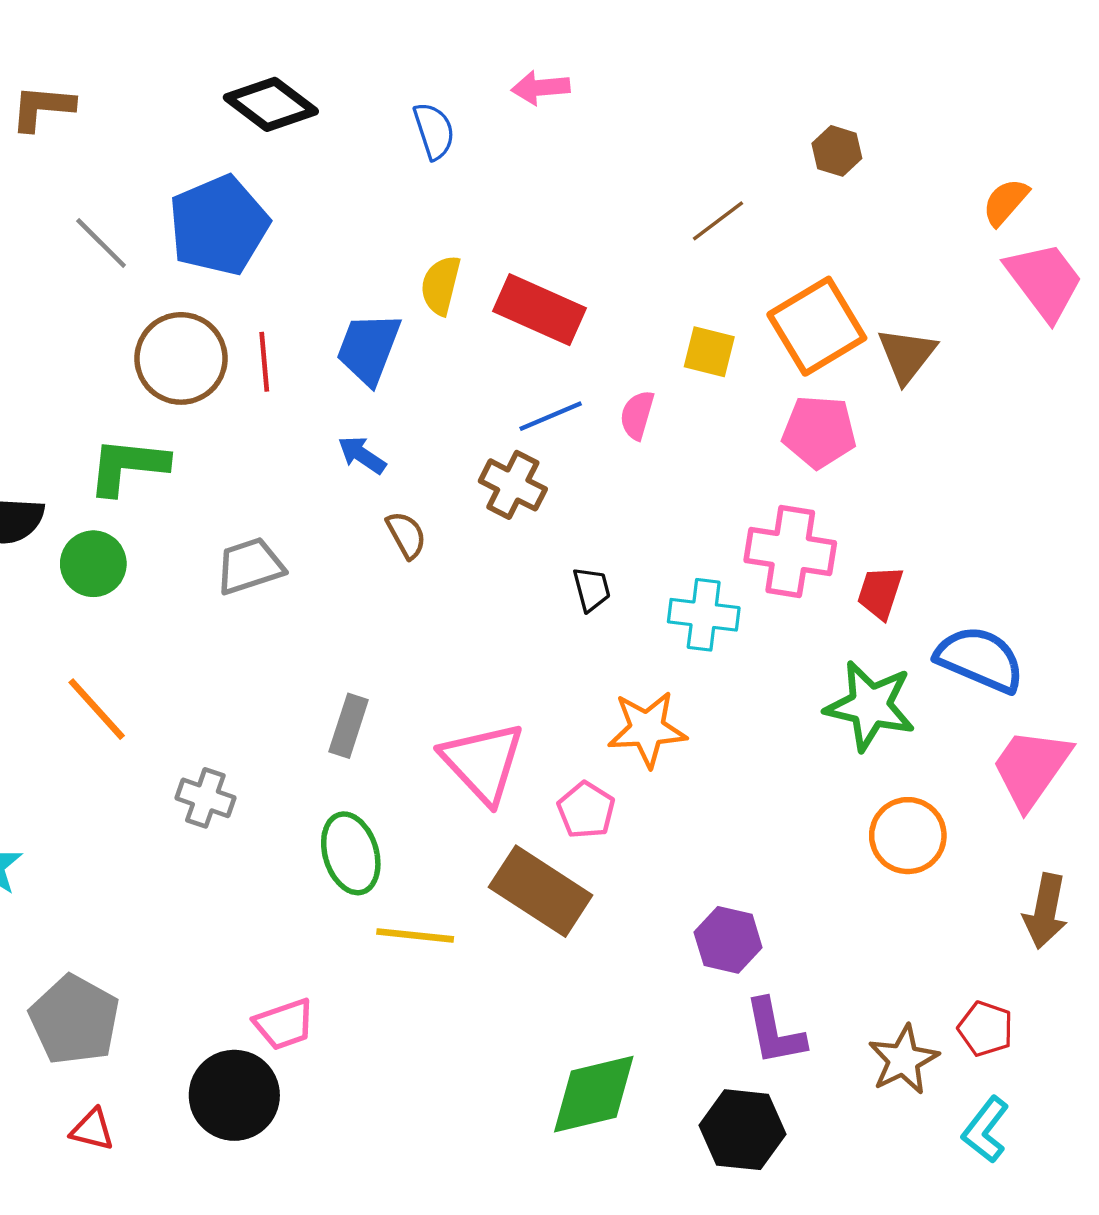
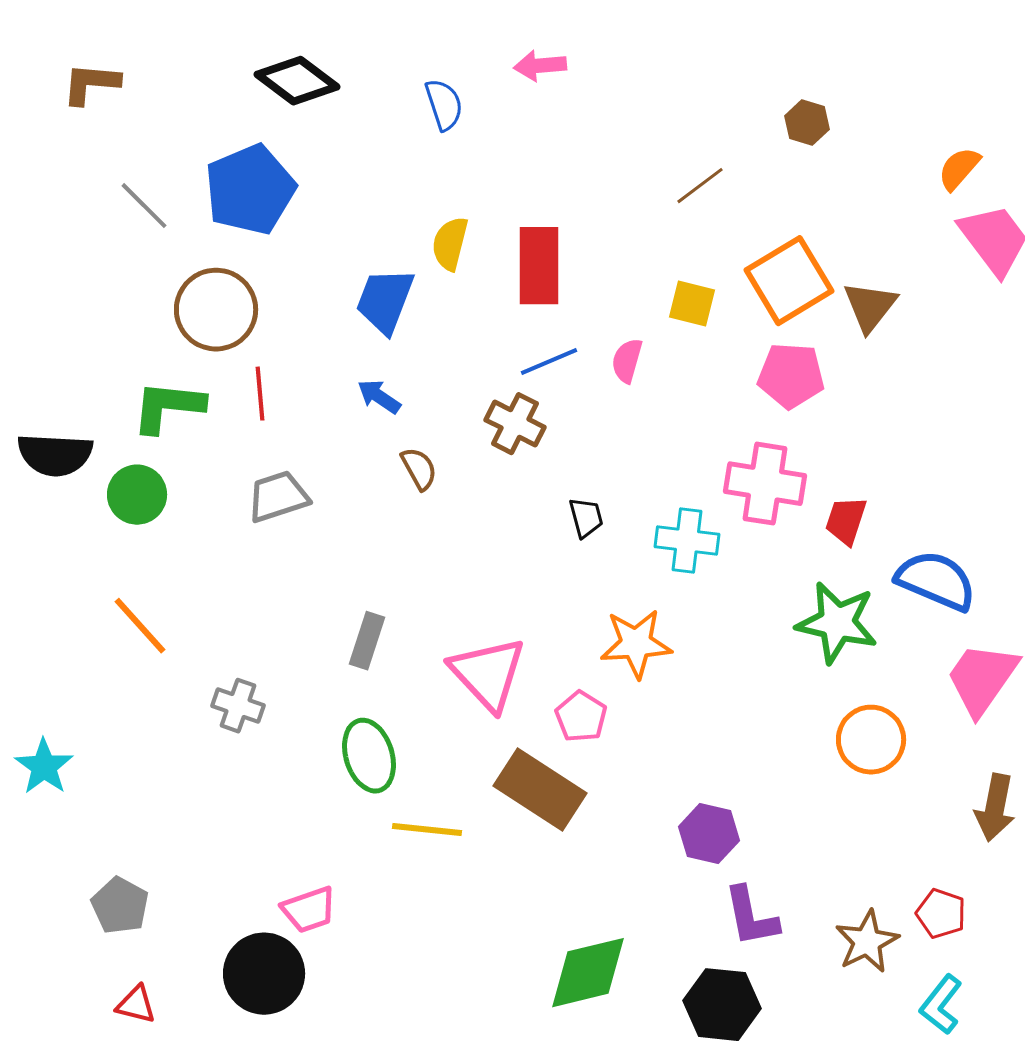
red rectangle: (539, 310) -> (539, 266), turned 66
red line: (264, 362) -> (260, 394), moved
gray pentagon: (74, 1020) -> (120, 906), size x0.7

